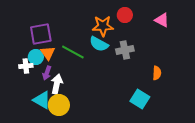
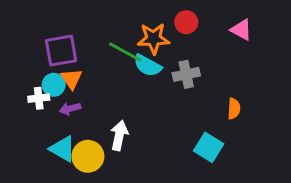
green line: (73, 52) -> (125, 52), moved
purple arrow: (47, 73) -> (70, 109), turned 56
white arrow: (57, 84) -> (119, 135), moved

